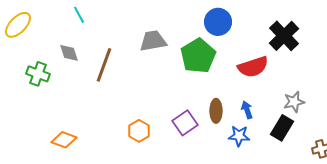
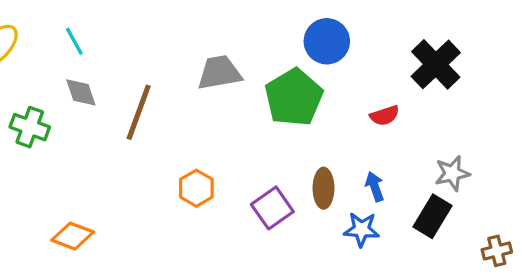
cyan line: (79, 15) -> (74, 41), moved
red semicircle: (253, 67) -> (385, 116), size x0.6
orange hexagon: (139, 131) -> (196, 188), moved

